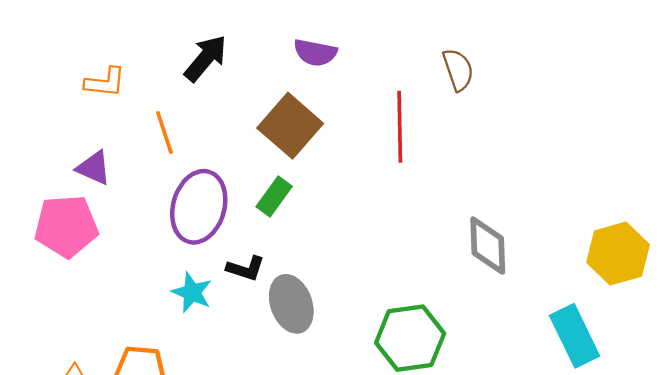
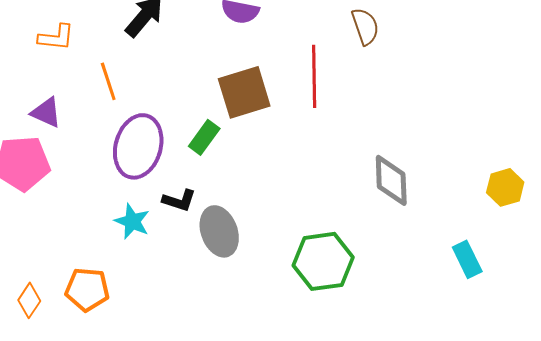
brown square: (290, 126) -> (244, 92), moved, turned 32
yellow hexagon: (618, 254) -> (505, 187), size x0.7
cyan rectangle: (575, 336) -> (467, 259), size x0.7

